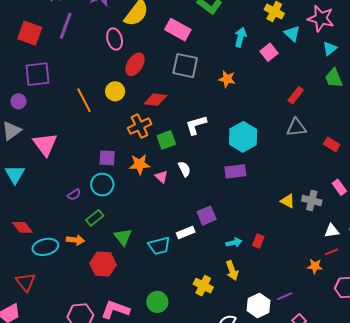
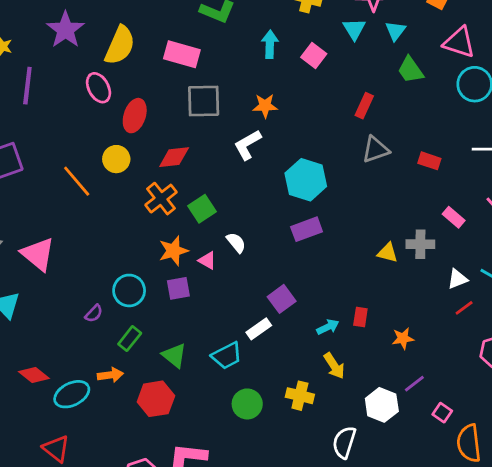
cyan triangle: (292, 34) -> (354, 29), moved, turned 30
white L-shape: (196, 125) -> (247, 145), moved
purple square: (107, 158) -> (178, 288), moved
orange star: (315, 266) -> (403, 338), moved
green circle: (157, 302) -> (247, 404), moved

